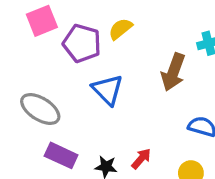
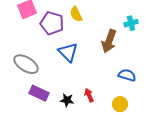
yellow semicircle: (120, 29) -> (76, 14), turned -77
red arrow: (141, 159) -> (89, 95), turned -64

